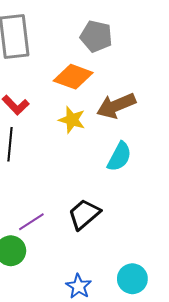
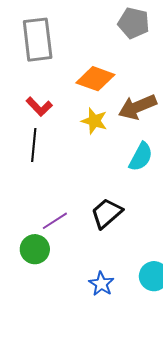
gray pentagon: (96, 36) -> (134, 23), moved

